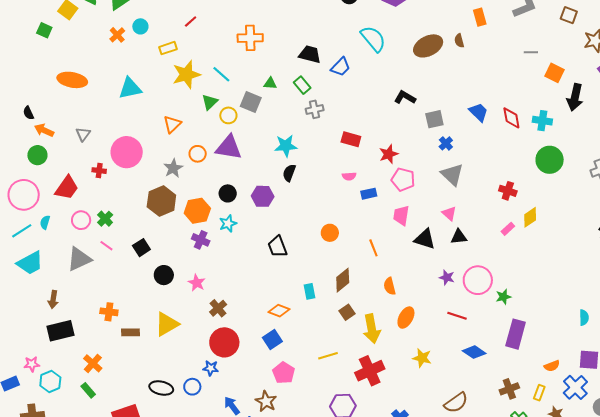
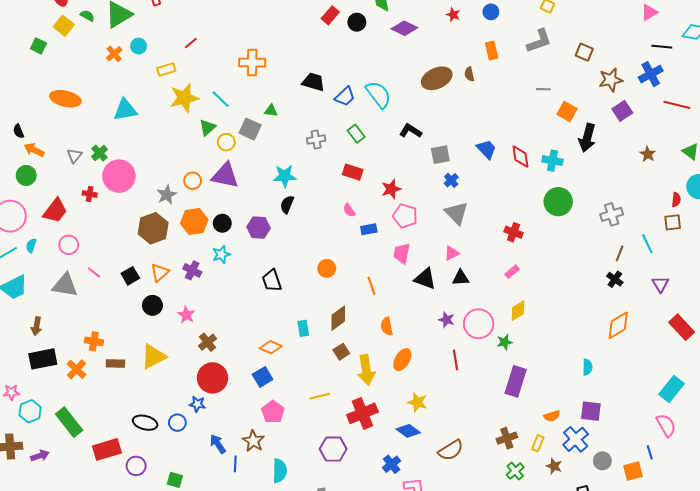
cyan semicircle: (373, 39) -> (378, 94), moved
green rectangle: (302, 85) -> (356, 134), moved
orange triangle: (172, 124) -> (160, 272), moved
pink semicircle: (349, 176) -> (349, 210), turned 56
orange hexagon: (197, 211) -> (194, 221), moved
pink triangle: (449, 213) -> (452, 253), turned 49
yellow diamond: (530, 217) -> (518, 311), moved
green cross: (105, 219) -> (100, 153), moved
gray triangle: (79, 259) -> (65, 285), turned 32
red line: (457, 316) -> (455, 360), turned 60
blue diamond: (474, 352) -> (408, 431), moved
orange cross: (93, 363) -> (77, 369), moved
green rectangle: (88, 390) -> (69, 422), size x1.8

